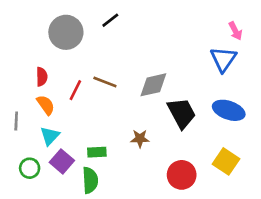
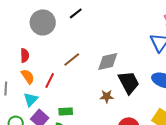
brown line: (105, 82) -> (72, 59), turned -60
red line: (75, 90) -> (50, 80), moved
brown star: (140, 139) -> (107, 96), moved

